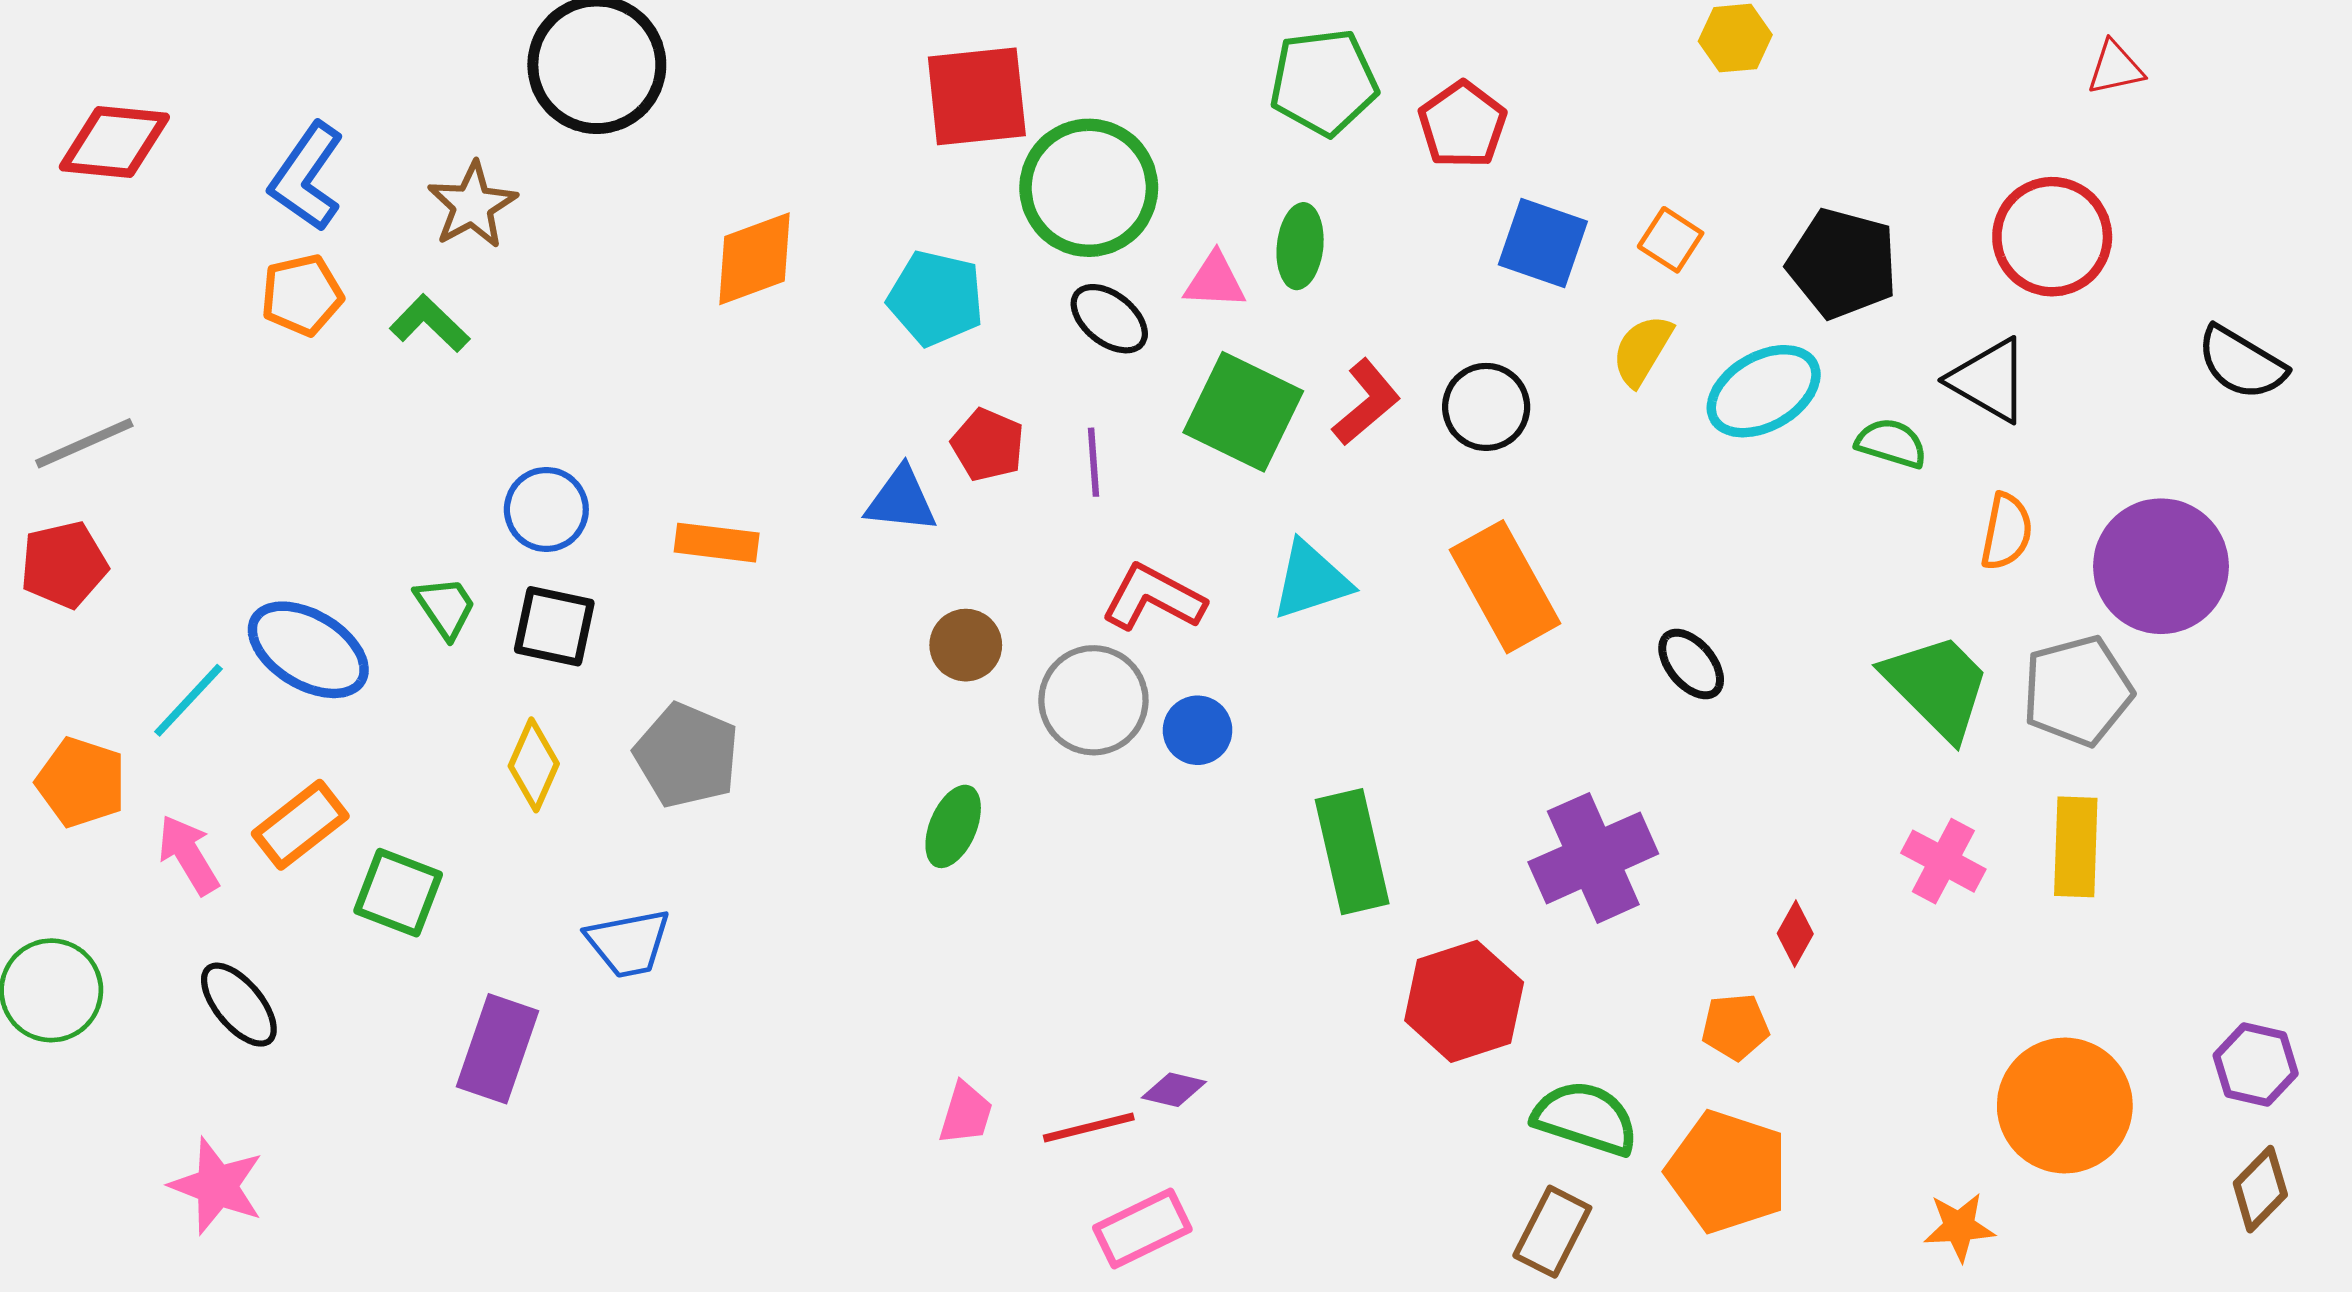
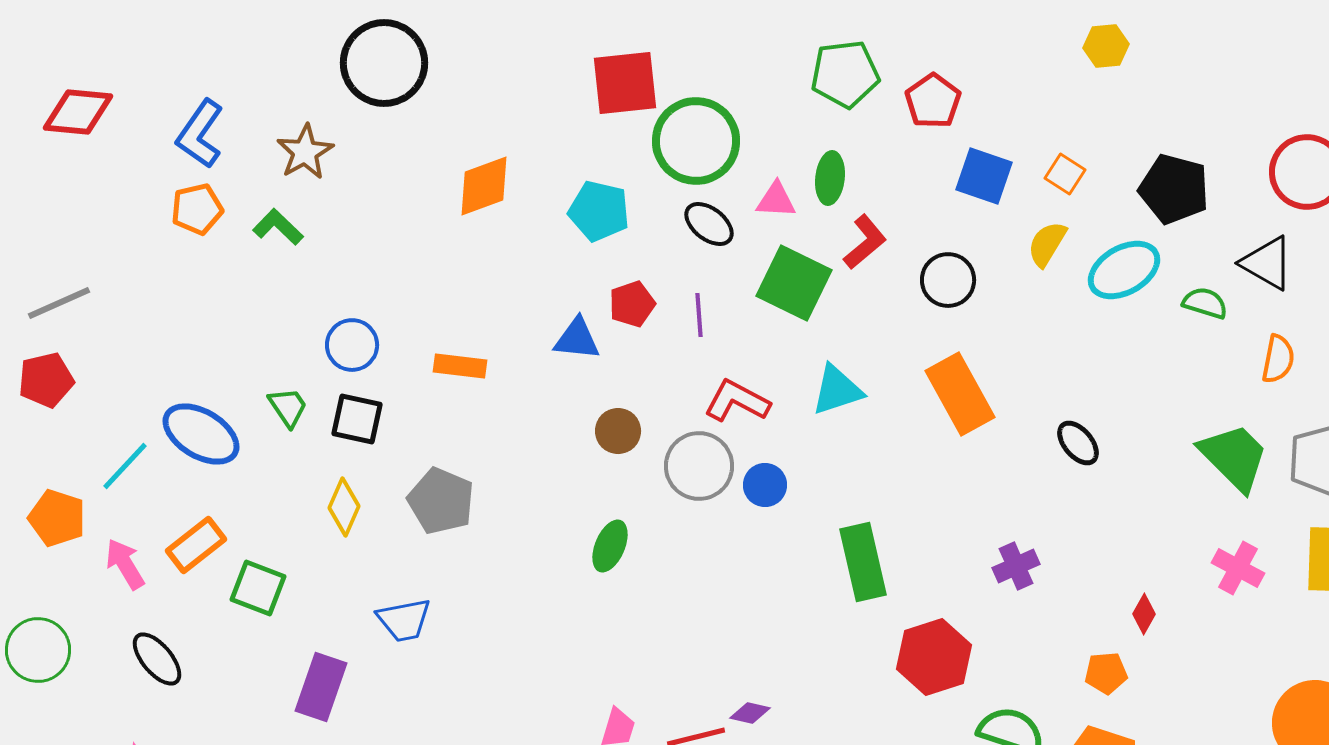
red L-shape: (1366, 402) -> (865, 242), moved
red pentagon: (988, 445) -> (632, 304), turned 30
purple cross: (1593, 858) -> (1016, 566), size x0.6

